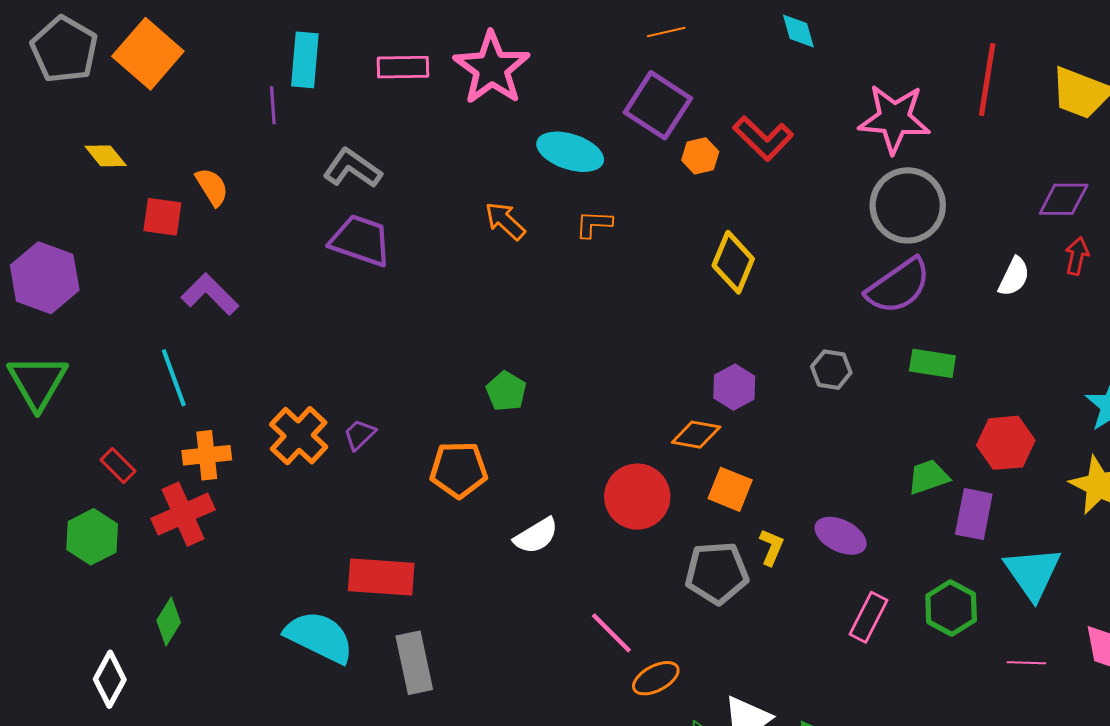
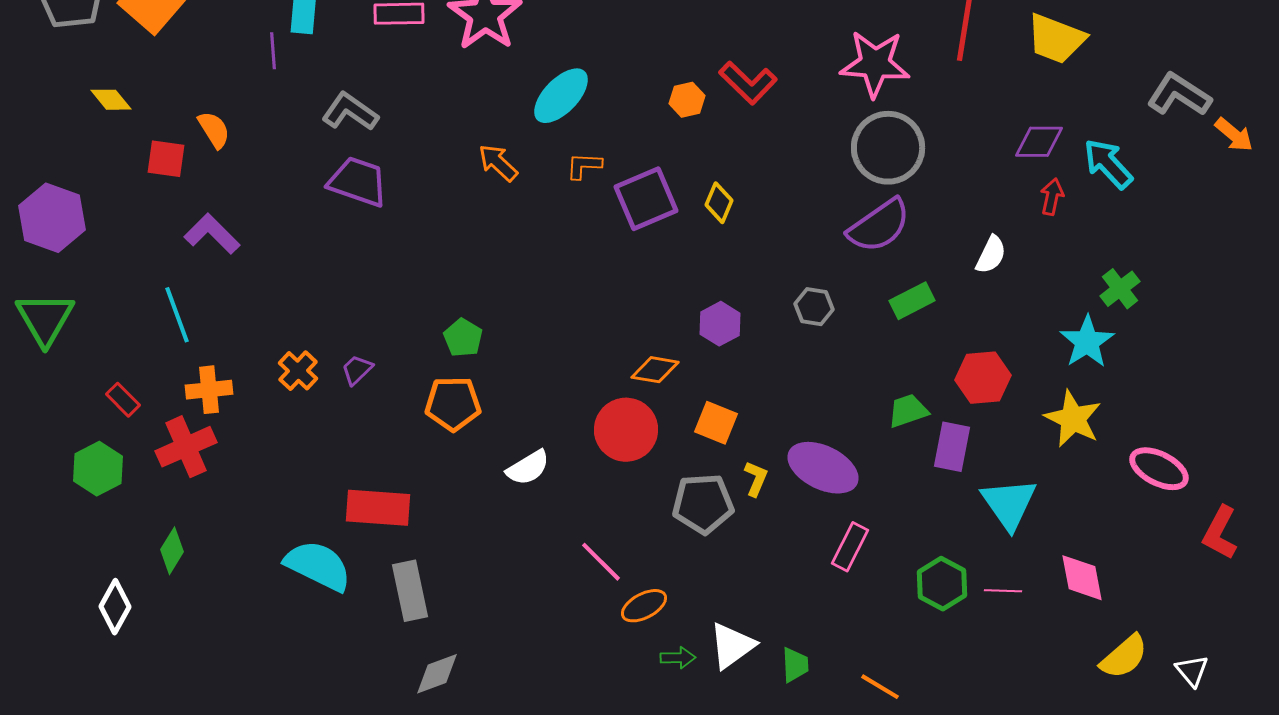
purple square: (658, 105) -> (646, 199), moved, turned 34
cyan ellipse: (570, 152) -> (561, 96), turned -64
yellow diamond: (733, 262) -> (719, 203), size x0.7
white semicircle: (1014, 277) -> (991, 255), moved
green rectangle: (932, 363) -> (912, 301), turned -36
green pentagon: (506, 391) -> (463, 338), moved
orange diamond: (696, 435) -> (655, 370), moved
orange cross: (299, 436) -> (298, 371), size x0.7
purple ellipse: (841, 536) -> (823, 468), size x1.4
green hexagon: (951, 608) -> (942, 584), moved

